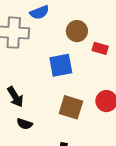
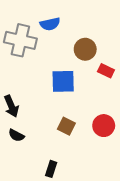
brown square: (71, 107) -> (66, 126), size x0.7

